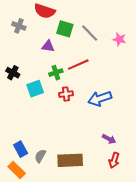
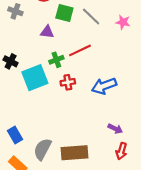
cyan square: (35, 89) -> (35, 78), size x1.4
blue rectangle: (21, 149) -> (15, 135), moved
gray semicircle: (40, 156) -> (43, 149), size x1.5

